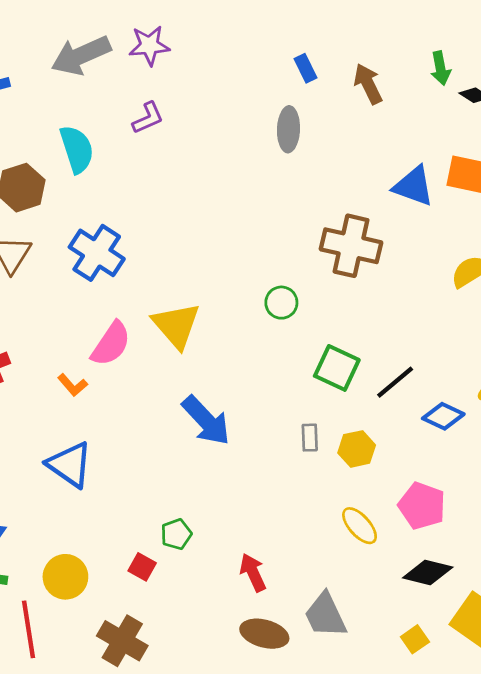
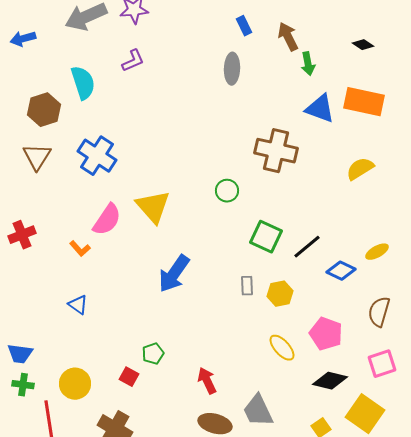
green arrow: (441, 68) -> (308, 64), moved
blue arrow: (206, 421) -> (174, 274), turned 78
blue triangle: (70, 465) -> (78, 305), size x0.6

